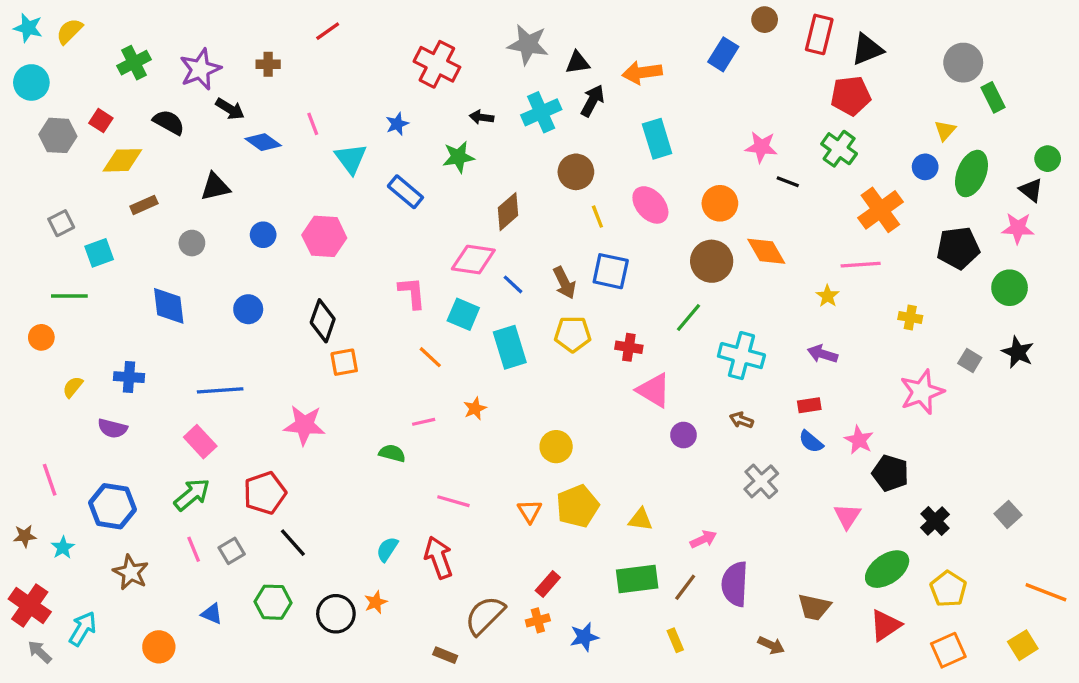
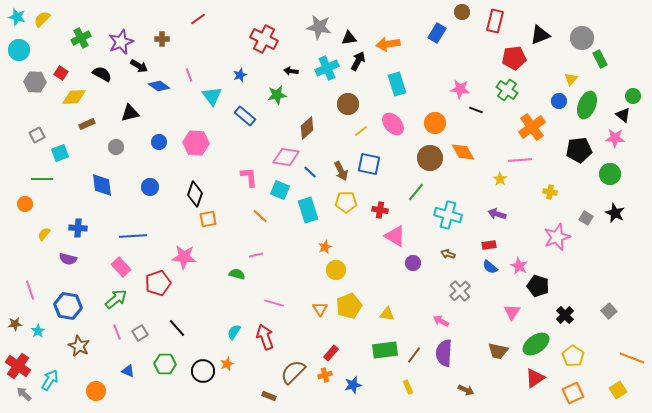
black triangle: (867, 49) -> (540, 35), moved
yellow line: (597, 217) -> (361, 131), turned 72
orange star: (475, 409) -> (325, 247), moved
red pentagon: (265, 493) -> (158, 283), moved
pink arrow: (703, 539) -> (441, 321), moved, turned -126
brown trapezoid: (814, 607) -> (498, 351), moved

